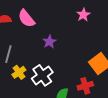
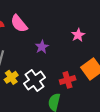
pink star: (83, 15) -> (78, 35), moved
red cross: (85, 86) -> (68, 80), moved

